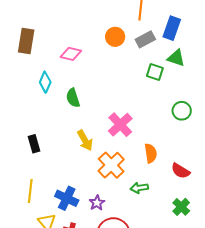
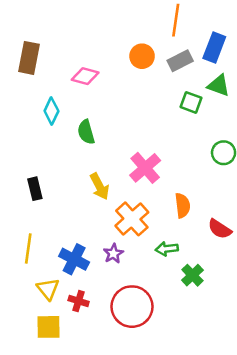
purple star: (97, 203) -> (113, 254), moved
green cross: (181, 207) -> (192, 275), moved

